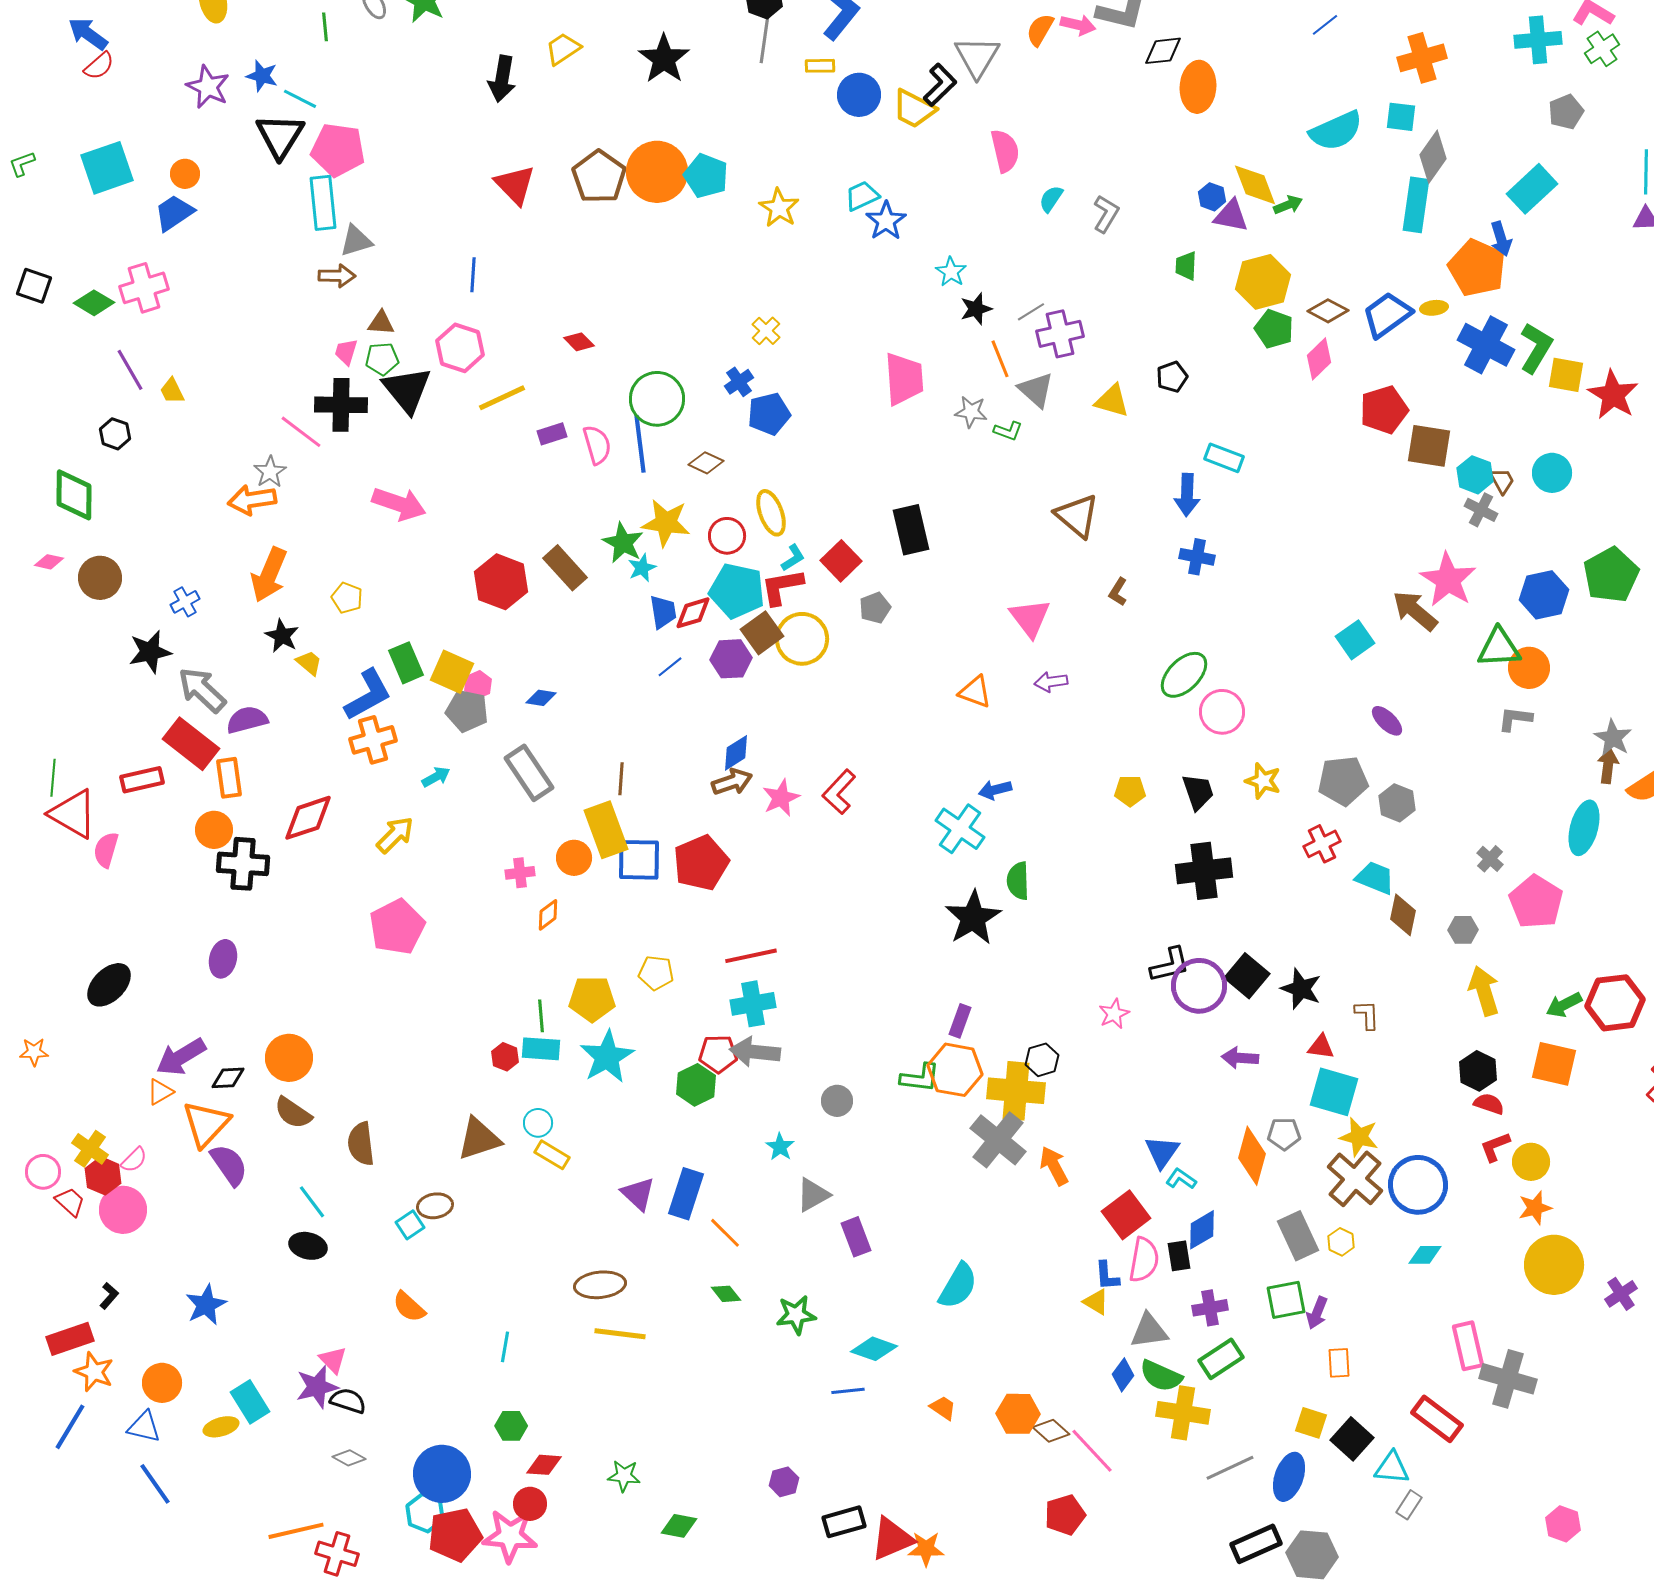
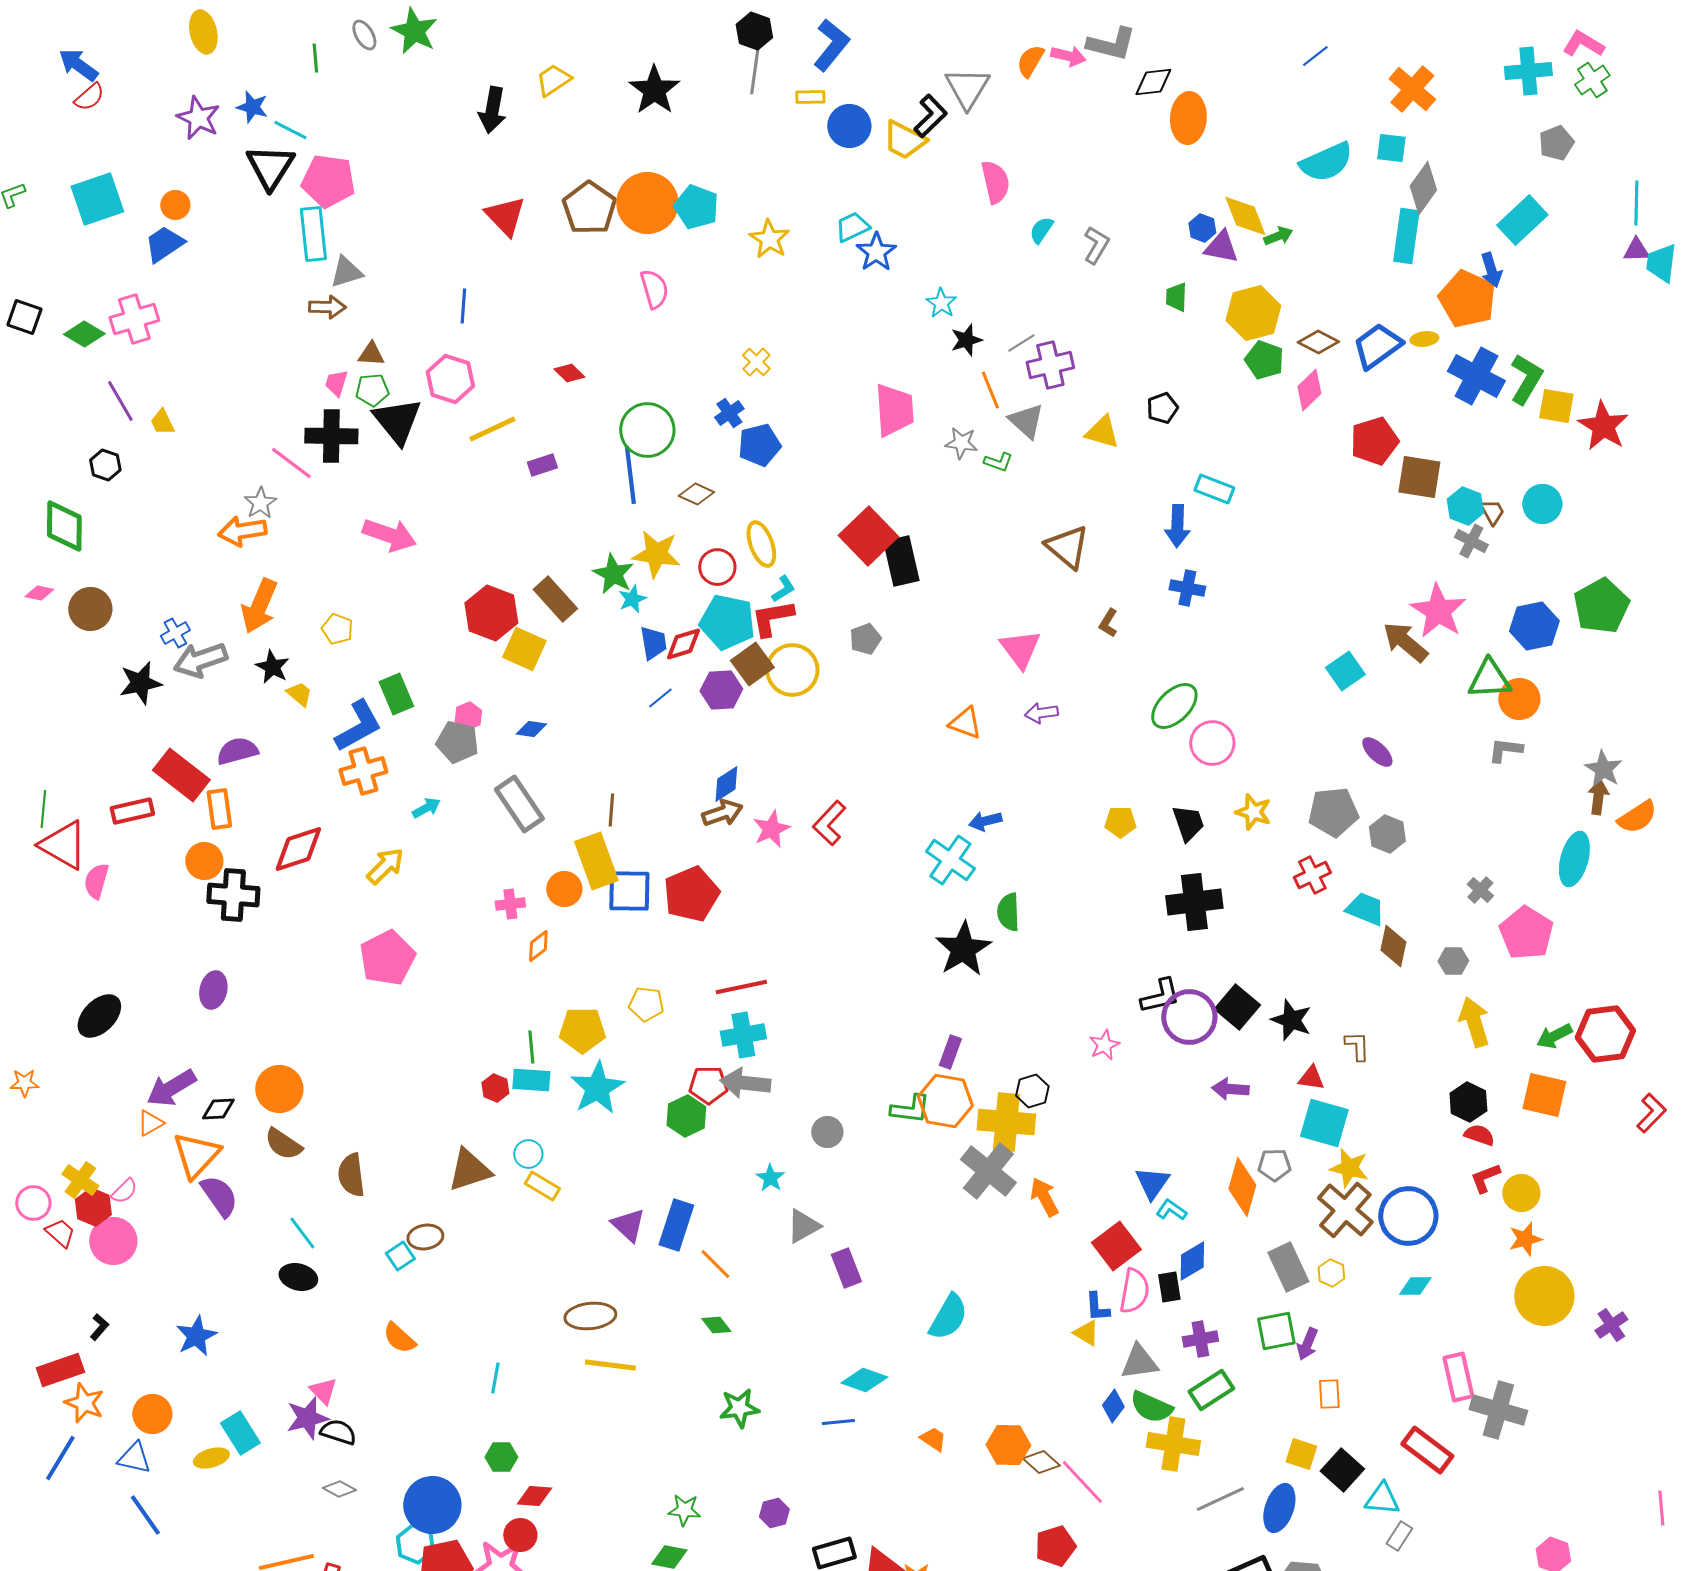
orange cross: (1422, 58) -> (1412, 89), turned -33
pink semicircle: (597, 445) -> (654, 289), moved
red square: (841, 561) -> (868, 536), moved, size x1.4
yellow square: (452, 672) -> (524, 649), moved
gray arrow: (202, 690) -> (200, 660), moved, turned -62
green star: (796, 1315) -> (739, 1408), moved
green star: (624, 1476) -> (684, 1510), moved

